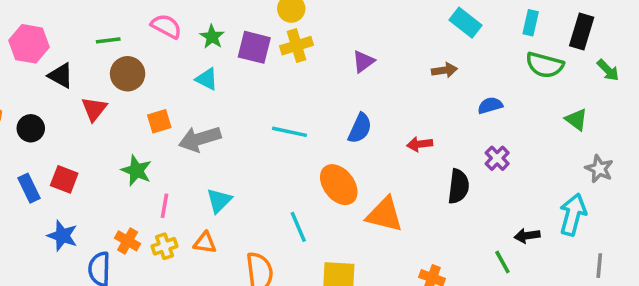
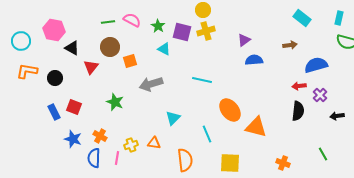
green line: (108, 40) -> (108, 22), moved
cyan triangle: (207, 79) -> (164, 49), moved
blue semicircle: (490, 105) -> (316, 65), size x1.6
orange square: (159, 121) -> (130, 61), moved
blue semicircle: (360, 128) -> (254, 60), moved, turned -120
red arrow: (420, 144) -> (299, 86), moved
cyan triangle: (219, 200) -> (173, 118), moved
pink line: (165, 206) -> (117, 158), moved
black arrow: (527, 236) -> (337, 116), moved
orange cross: (128, 241) -> (100, 136), moved

